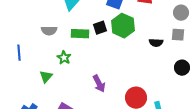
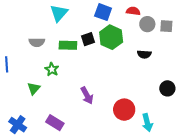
gray circle: (181, 13) -> (147, 24), moved
gray square: (178, 35) -> (166, 26), moved
black circle: (182, 68) -> (167, 88), moved

